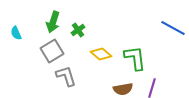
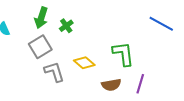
yellow diamond: (101, 54) -> (84, 63), moved

